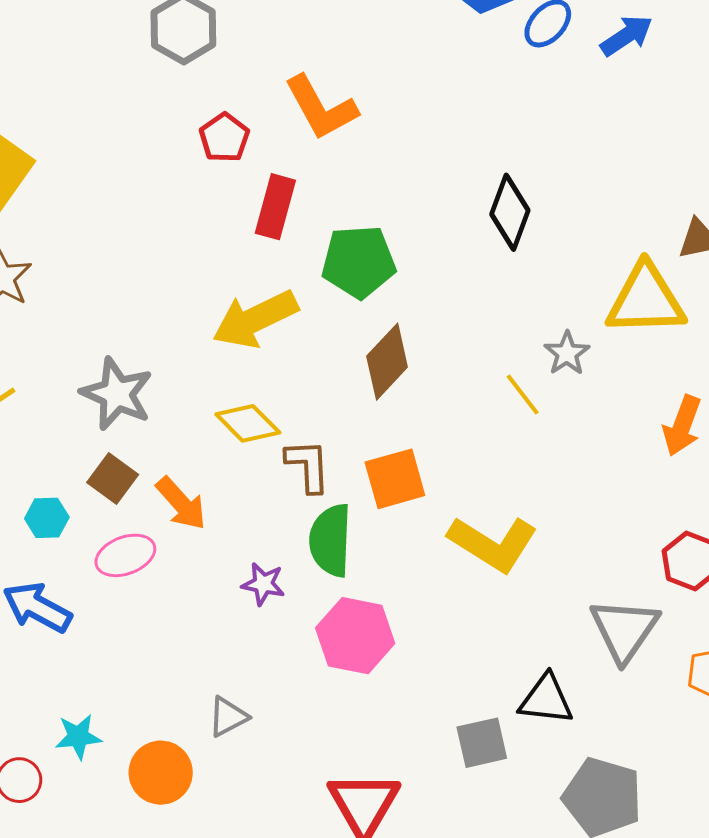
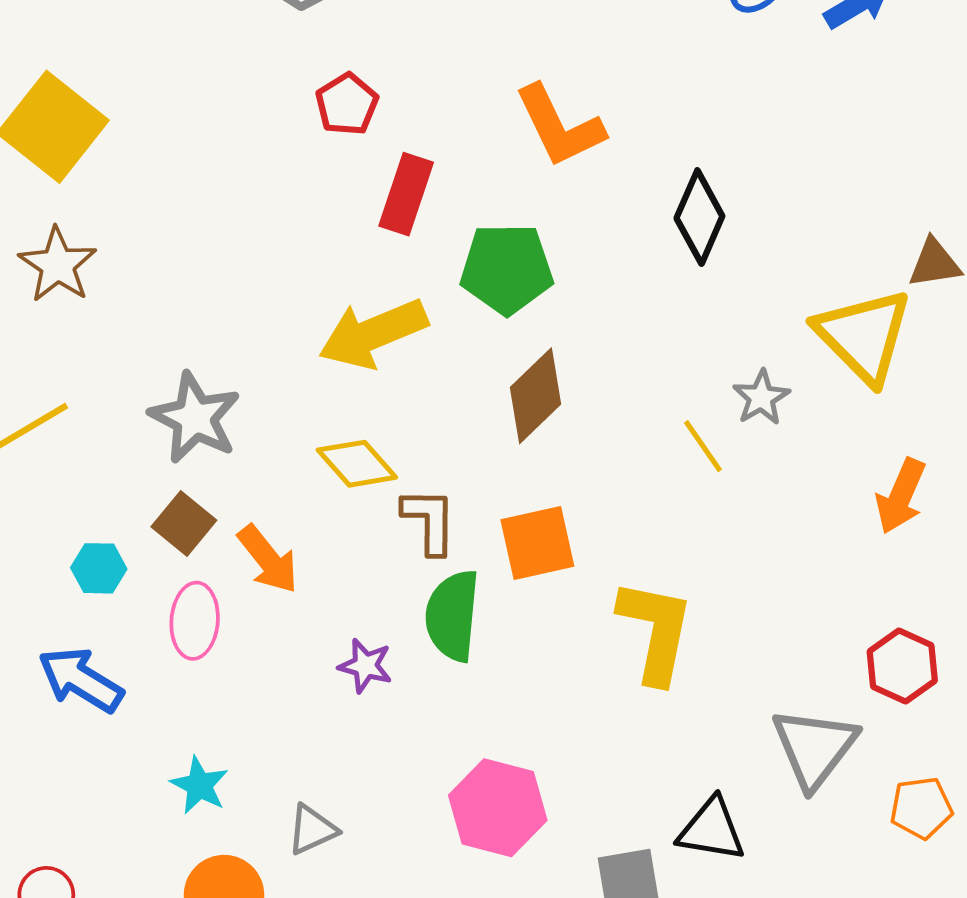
orange L-shape: (321, 108) -> (559, 126), moved
yellow triangle: (646, 300) -> (864, 336), turned 44
yellow L-shape: (493, 544) -> (656, 631), turned -114
pink ellipse: (125, 555) -> (195, 621), turned -68
pink hexagon: (355, 636) -> (498, 808), moved
cyan star: (78, 737) -> (199, 785), moved, turned 30

